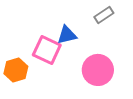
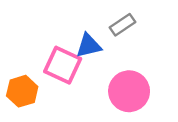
gray rectangle: (104, 15) -> (123, 25), moved

